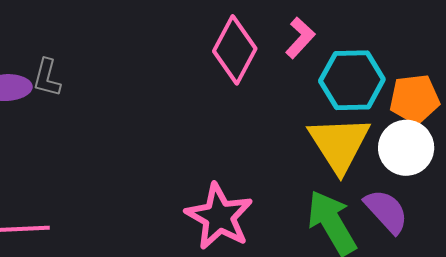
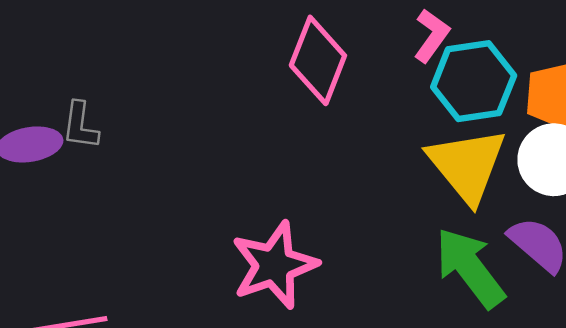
pink L-shape: (300, 38) -> (432, 36), moved
pink star: (219, 217) -> (274, 265), moved, turned 30

